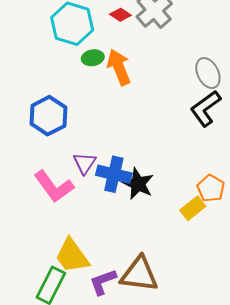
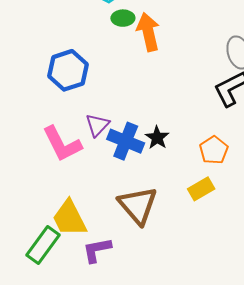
black star: (138, 184) -> (157, 138), moved, size x0.7
orange pentagon: (211, 188) -> (214, 150), moved
brown triangle: (139, 274) -> (138, 205), moved, turned 33

